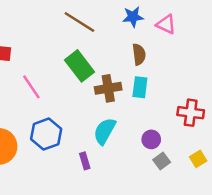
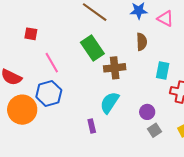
cyan rectangle: (140, 87) -> (163, 70), moved
blue hexagon: (46, 134) -> (49, 94), moved

